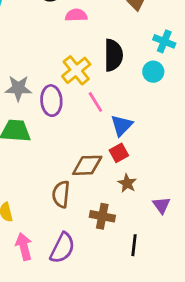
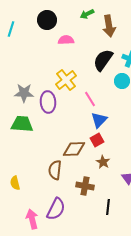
black semicircle: (113, 55) -> (103, 60), moved, turned -145
pink line: (95, 102) -> (90, 99), moved
pink arrow: (24, 247) -> (32, 219), moved

